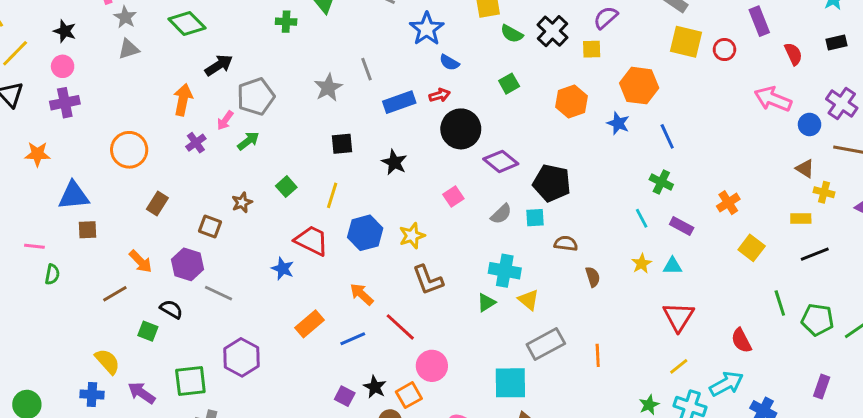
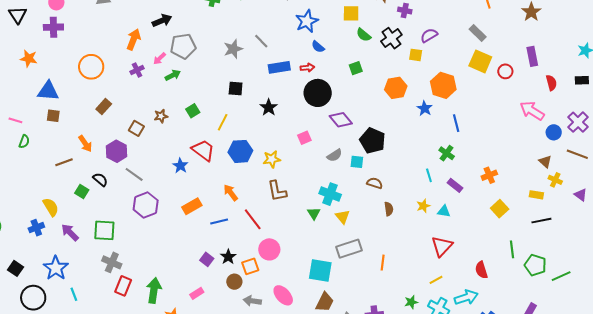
gray line: (366, 69) -> (261, 41), turned -35
green triangle: (486, 303) -> (314, 213), turned -40
purple hexagon: (242, 357) -> (146, 205), moved
blue cross: (92, 395) -> (36, 228), turned -35

